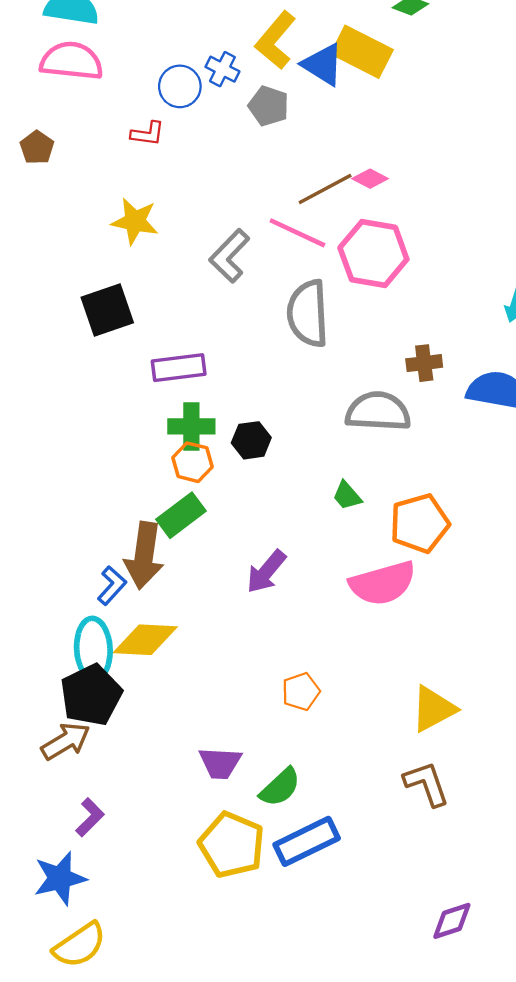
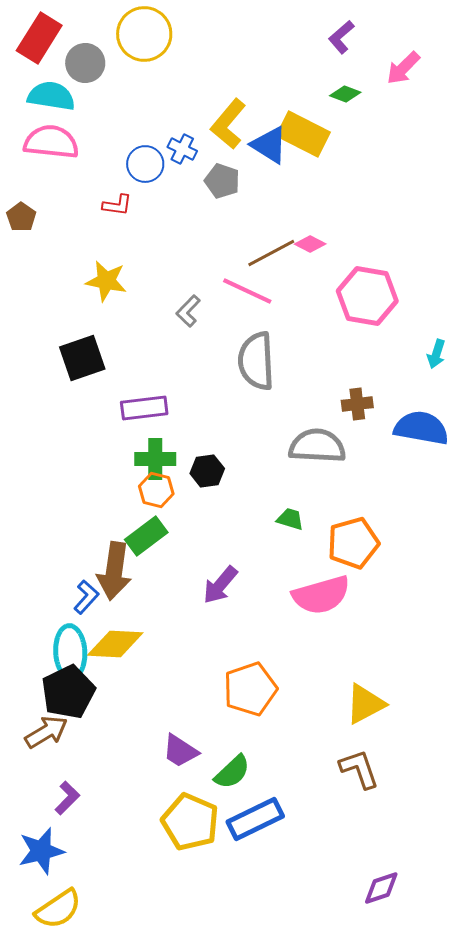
pink hexagon: (373, 254) -> (367, 296), moved
gray L-shape: (229, 256) -> (188, 311), size x0.7
green trapezoid: (347, 496) -> (290, 519), turned 148
orange pentagon: (301, 692) -> (250, 689), size x1.6
purple trapezoid: (220, 763) -> (180, 751), turned 30

